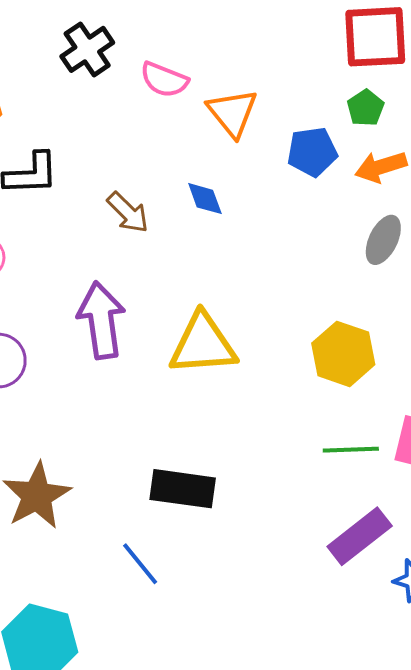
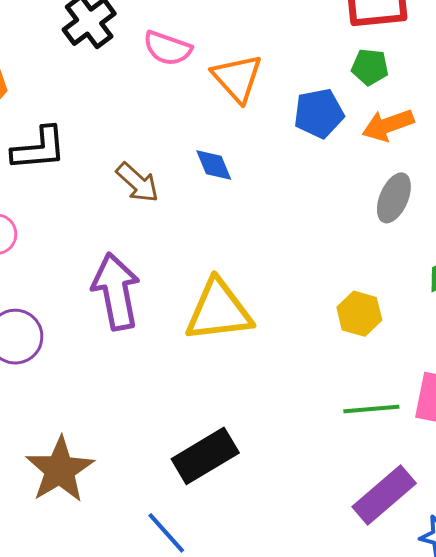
green pentagon: (365, 108) -> (370, 67), turned -30
yellow hexagon: (343, 354) -> (359, 314), size x0.7
black rectangle: (183, 489) -> (205, 456), turned -36

